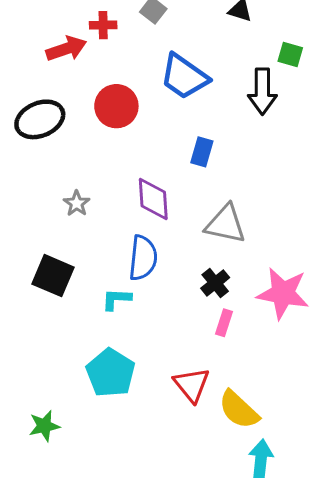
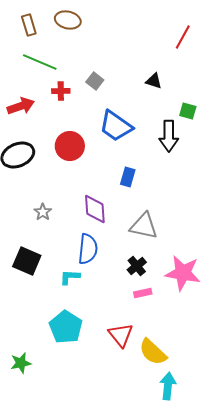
red arrow: (66, 49) -> (21, 106), moved
pink rectangle: (224, 323) -> (143, 293), turned 60

